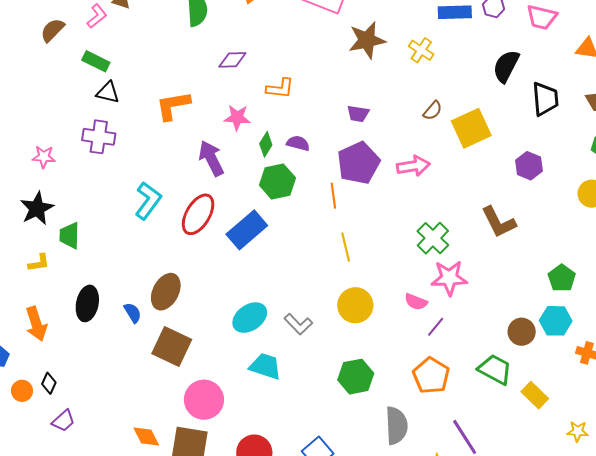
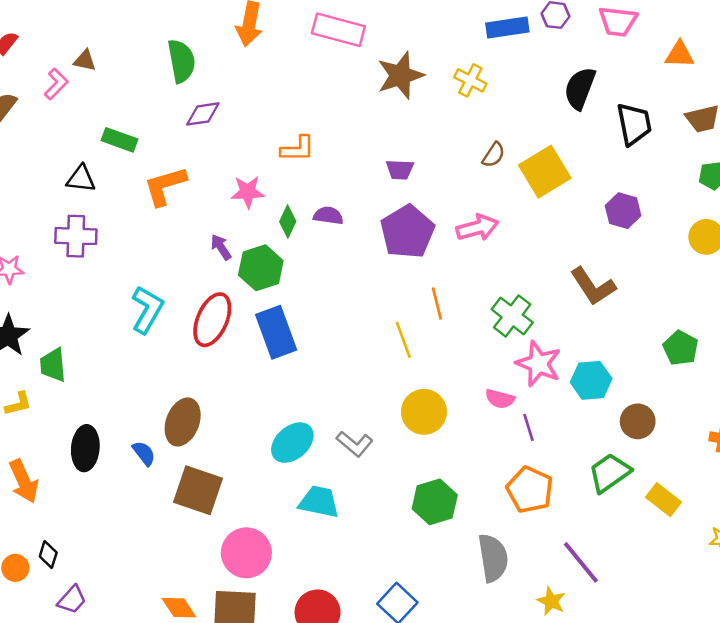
purple diamond: (232, 60) -> (203, 114), moved
green rectangle: (96, 61) -> (120, 140), moved
purple arrow: (211, 158) -> (221, 247), size x0.6
green hexagon: (277, 182) -> (261, 268), moved
orange line: (333, 196) -> (437, 304), moved
blue rectangle: (247, 230) -> (276, 332), turned -63
pink star: (449, 278) -> (539, 364), turned 30
cyan hexagon: (556, 321) -> (591, 380), moved
purple line: (436, 327) -> (528, 427), turned -50
green trapezoid: (495, 369) -> (610, 473), turned -57

